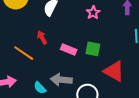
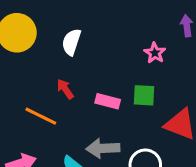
pink star: (93, 13) -> (155, 53), moved

